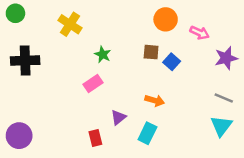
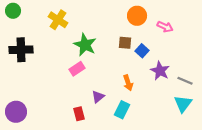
green star: (103, 54) -> (85, 45), size x1.6
purple star: (226, 58) -> (160, 71), moved, turned -30
orange arrow: (155, 100) -> (128, 83), turned 56

